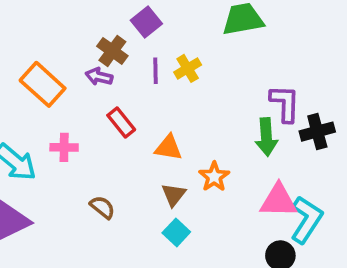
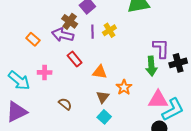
purple arrow: (99, 77) -> (63, 35), size x1.5
orange rectangle: (43, 84) -> (33, 39), size x0.6
cyan L-shape: (306, 220) -> (173, 109), turned 30

